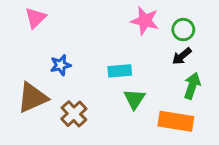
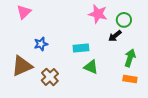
black arrow: (182, 56) -> (115, 36), moved
green triangle: (135, 99) -> (91, 67), turned -42
orange rectangle: (176, 121) -> (130, 79), moved, size x0.6

